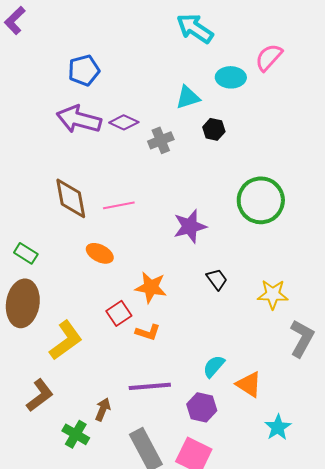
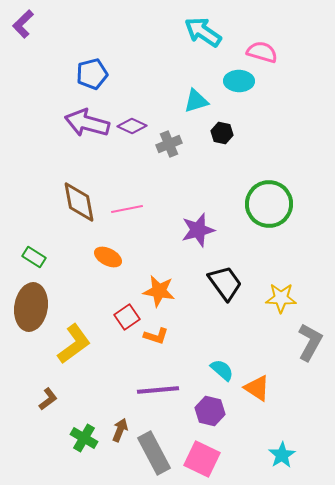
pink semicircle: (269, 57) -> (262, 52), moved, turned 64
black trapezoid: (217, 279) -> (225, 283), size x1.6
cyan semicircle: (214, 366) -> (222, 370), turned 90
brown L-shape: (40, 395) -> (48, 399), size x0.7
brown arrow: (103, 409) -> (120, 430), moved
cyan star: (278, 427) -> (282, 455), moved

